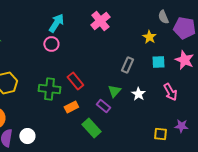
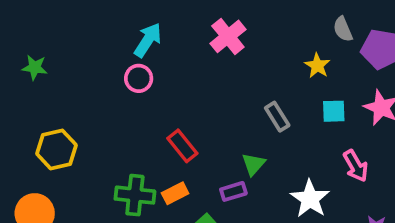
gray rectangle: (127, 65) -> (277, 117), turned -56
green cross: (49, 89) -> (135, 195), moved
white star: (138, 94) -> (310, 199), moved, size x1.5
purple rectangle: (103, 106) -> (233, 191), turned -56

